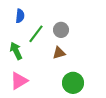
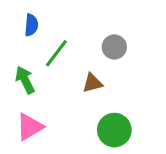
gray circle: (61, 30) -> (114, 47), moved

